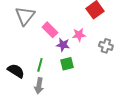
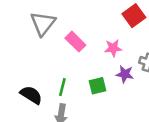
purple star: (63, 45) -> (125, 74), moved

